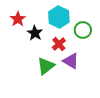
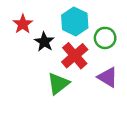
red cross: (59, 44) -> (75, 56), size x1.5
purple triangle: (71, 61) -> (108, 77), moved

